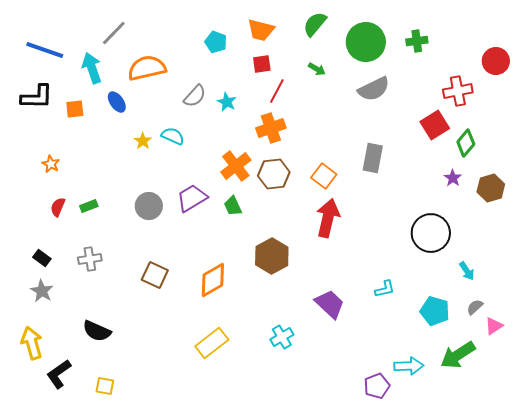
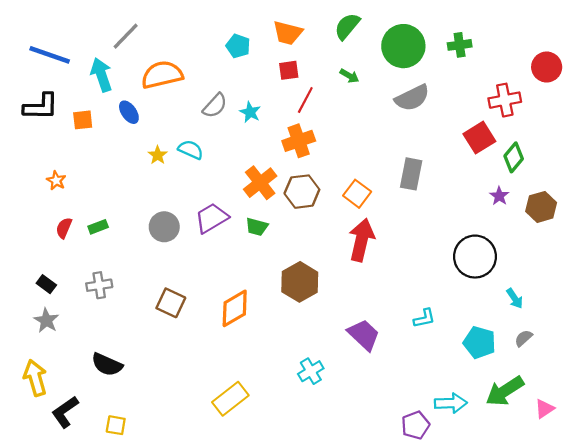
green trapezoid: (233, 206) -> (257, 227), turned -50
pink triangle: (494, 326) -> (544, 409), moved
yellow rectangle: (212, 343) -> (230, 399), moved

